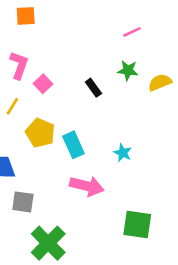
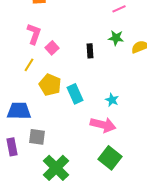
black rectangle: (93, 88) -> (90, 51), turned 32
pink arrow: (87, 186) -> (103, 125), moved
green square: (137, 225) -> (110, 158), moved, turned 30

